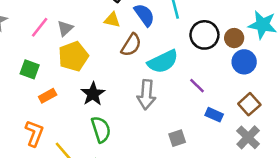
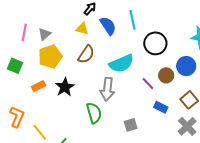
pink line: (40, 27) -> (24, 32), turned -30
brown circle: (234, 38) -> (166, 75), moved
brown semicircle: (131, 45) -> (86, 54), moved
orange rectangle: (48, 96) -> (39, 86), moved
green semicircle: (101, 129) -> (94, 113), moved

